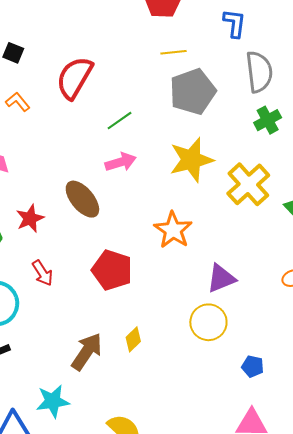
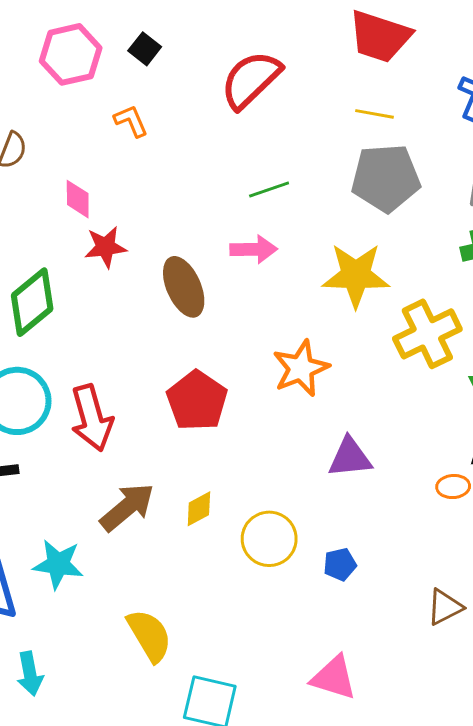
red semicircle: (74, 78) -> (251, 80), moved
red star: (30, 218) -> (105, 247), moved
red arrow: (43, 273) -> (92, 418), moved, size x1.6
yellow circle: (208, 322) -> (269, 539), moved
blue pentagon: (253, 366) -> (340, 564), moved, turned 30

